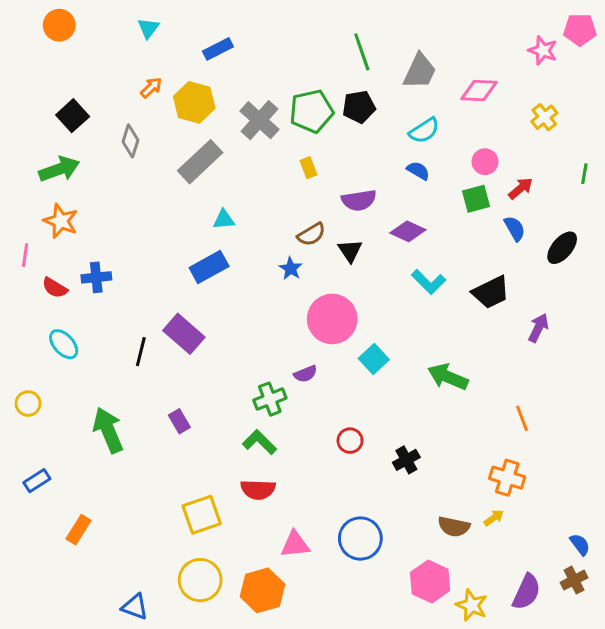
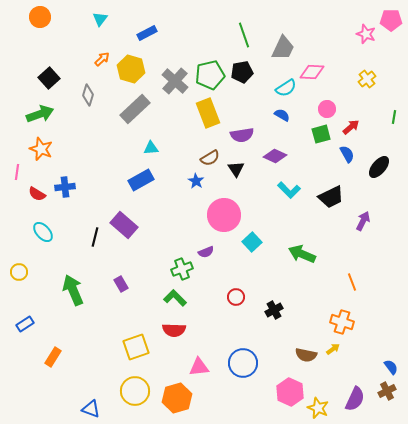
pink diamond: (479, 90) -> (312, 72), moved
yellow rectangle: (308, 168) -> (208, 113), size x2.0

